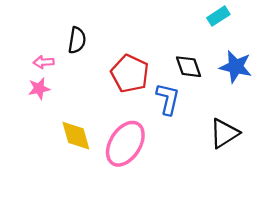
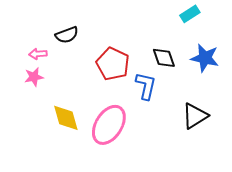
black semicircle: (77, 40) -> (67, 35), turned 60

